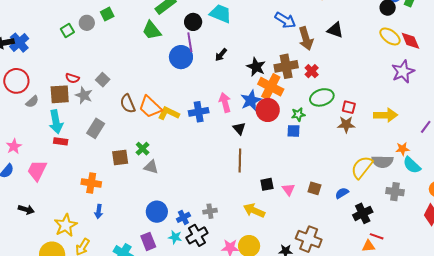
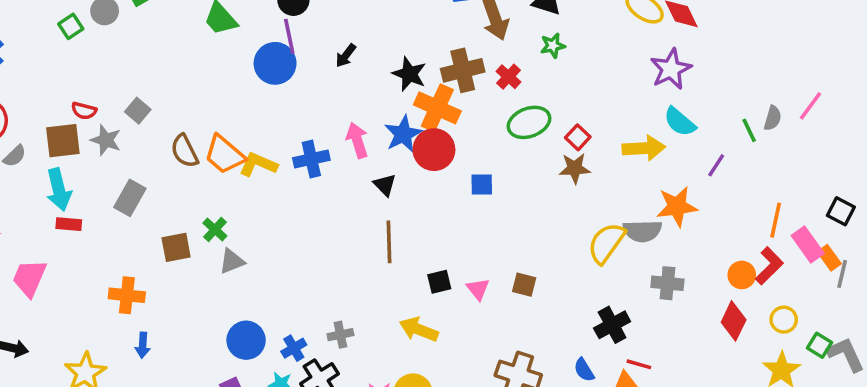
red square: (349, 107) -> (578, 137), turned 32
green star: (298, 114) -> (553, 46), moved
orange star: (402, 149) -> (677, 207), size x1.6
cyan semicircle: (412, 165) -> (680, 122), moved
gray triangle: (151, 167) -> (232, 261), turned -35
blue semicircle: (342, 193) -> (584, 370), moved, turned -88

